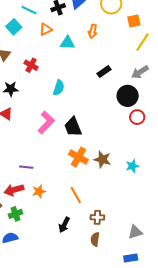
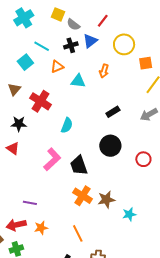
red cross: (31, 65) -> (41, 101), size x1.5
black circle: (128, 96) -> (110, 146), moved
brown star: (102, 159) -> (106, 200), turned -30
cyan star: (132, 166) -> (129, 214), moved

